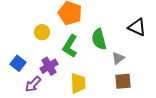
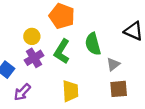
purple cross: (49, 66) -> (34, 58), moved

